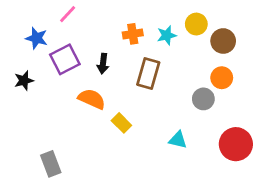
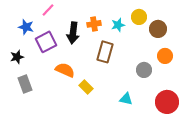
black arrow: (103, 64) -> (73, 33), moved, size x1.5
orange circle: (222, 78) -> (165, 56), moved
gray rectangle: (51, 164) -> (25, 84), moved

